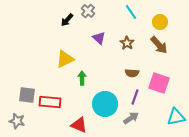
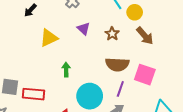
black arrow: (67, 20) -> (30, 10), moved
yellow circle: (160, 22) -> (135, 12), moved
yellow triangle: (65, 59) -> (49, 38), moved
brown semicircle: (132, 73) -> (117, 64), size x1.6

